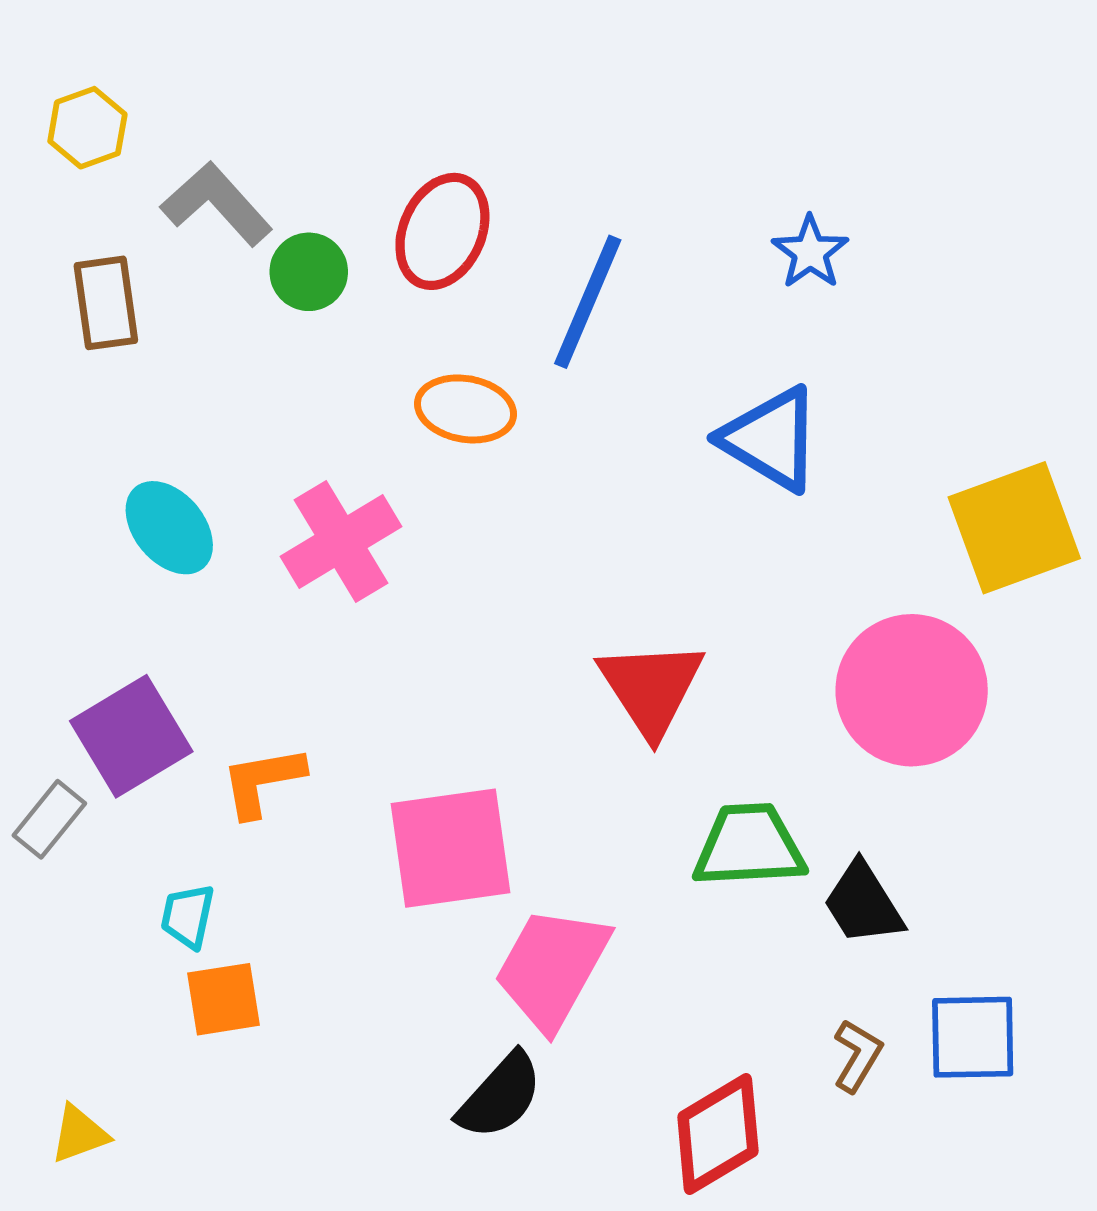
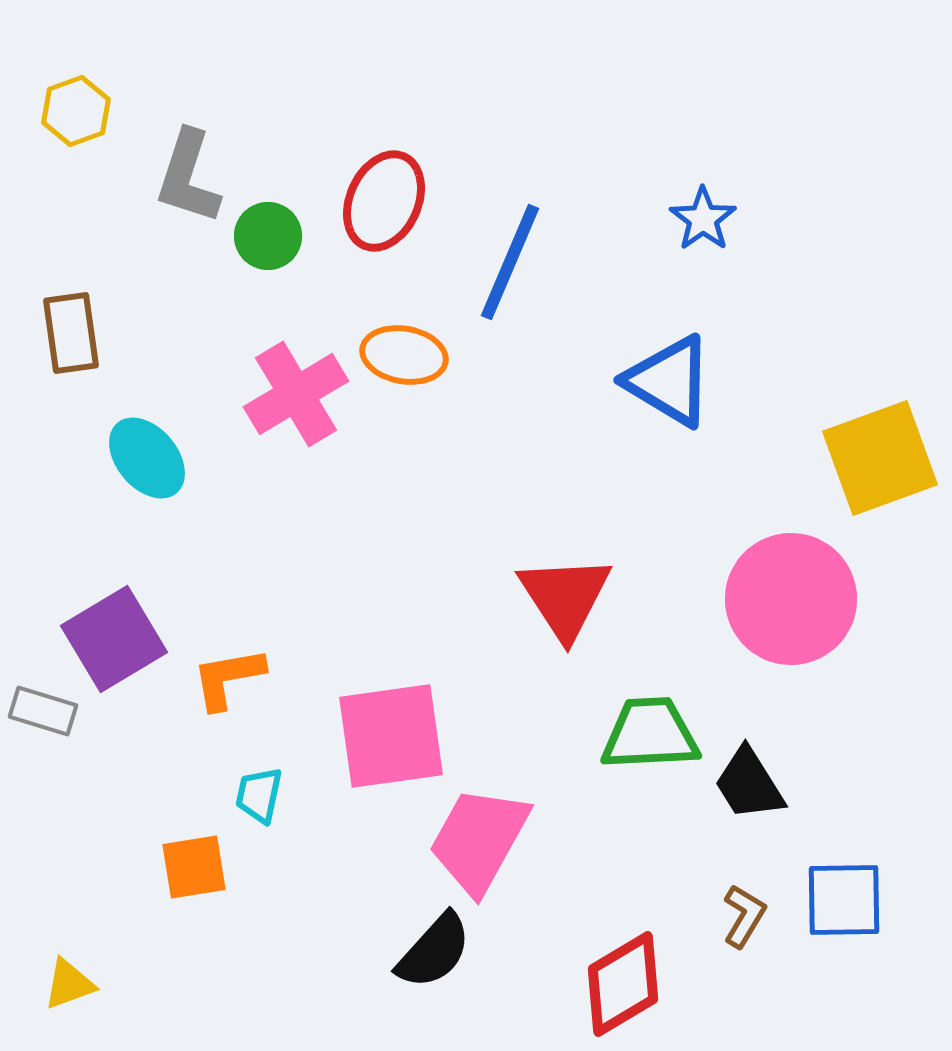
gray L-shape: (217, 204) -> (188, 177), turned -120
brown rectangle: (106, 303) -> (71, 333), moved
pink cross: (341, 542) -> (296, 394), moved
gray rectangle: (49, 819) -> (43, 711), turned 68
cyan trapezoid: (188, 916) -> (259, 795), moved

